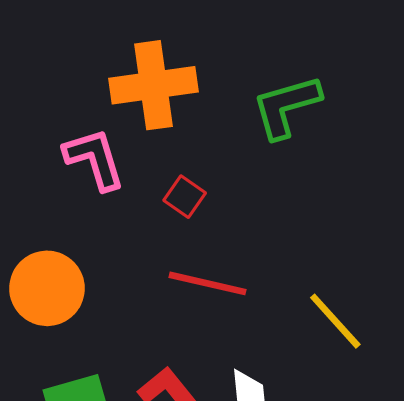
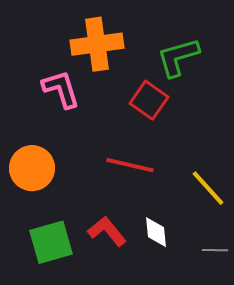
red square: (185, 197) -> (149, 100), moved, size x1.5

